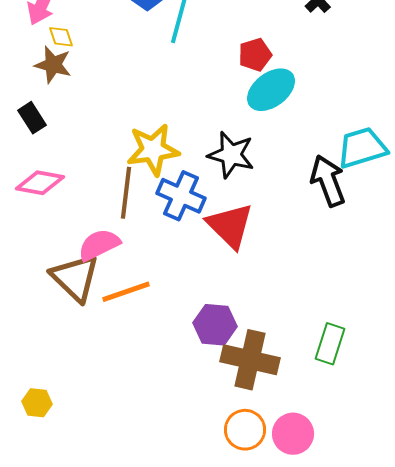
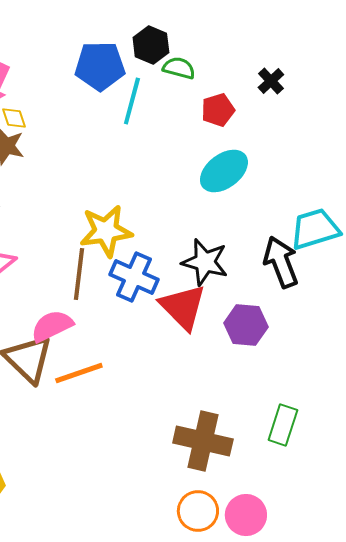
red pentagon: (255, 55) -> (218, 110), moved
black star: (231, 155) -> (205, 262), moved
purple hexagon: (215, 325) -> (246, 325), moved

